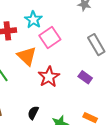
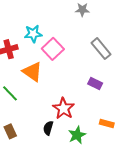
cyan star: (33, 20) -> (33, 34), turned -30
red star: (49, 77) -> (63, 108), moved

